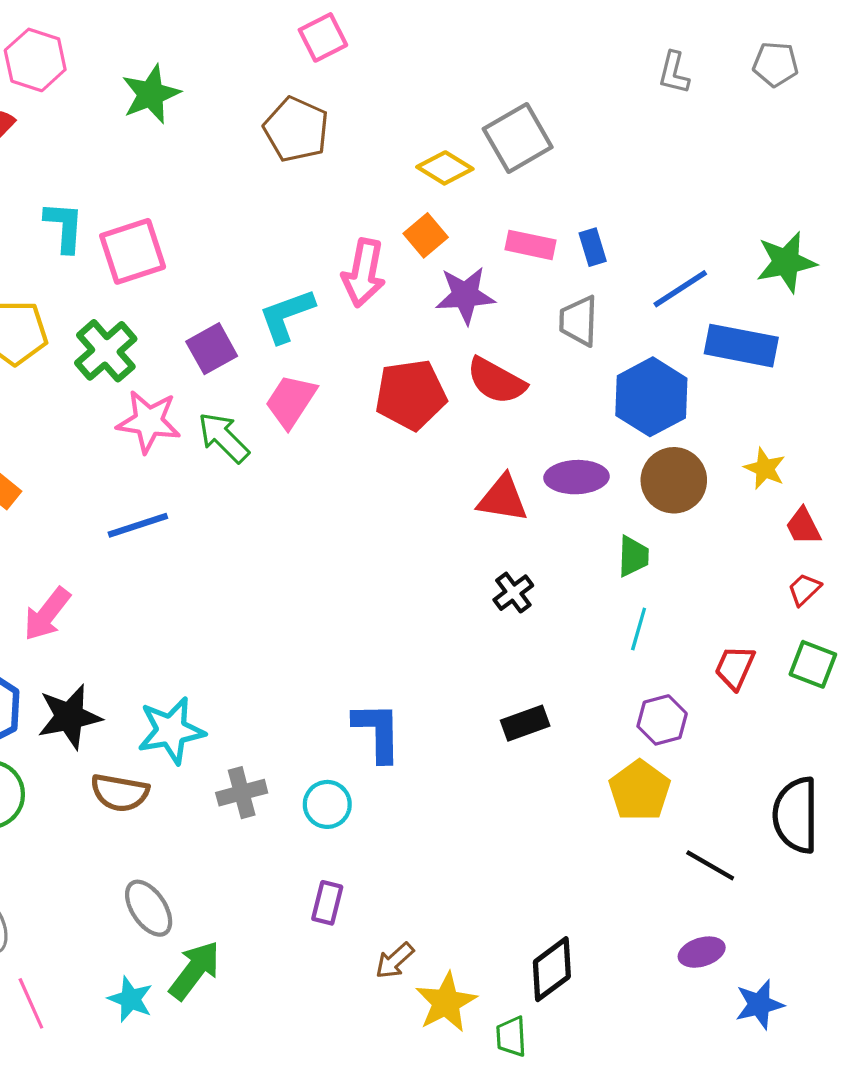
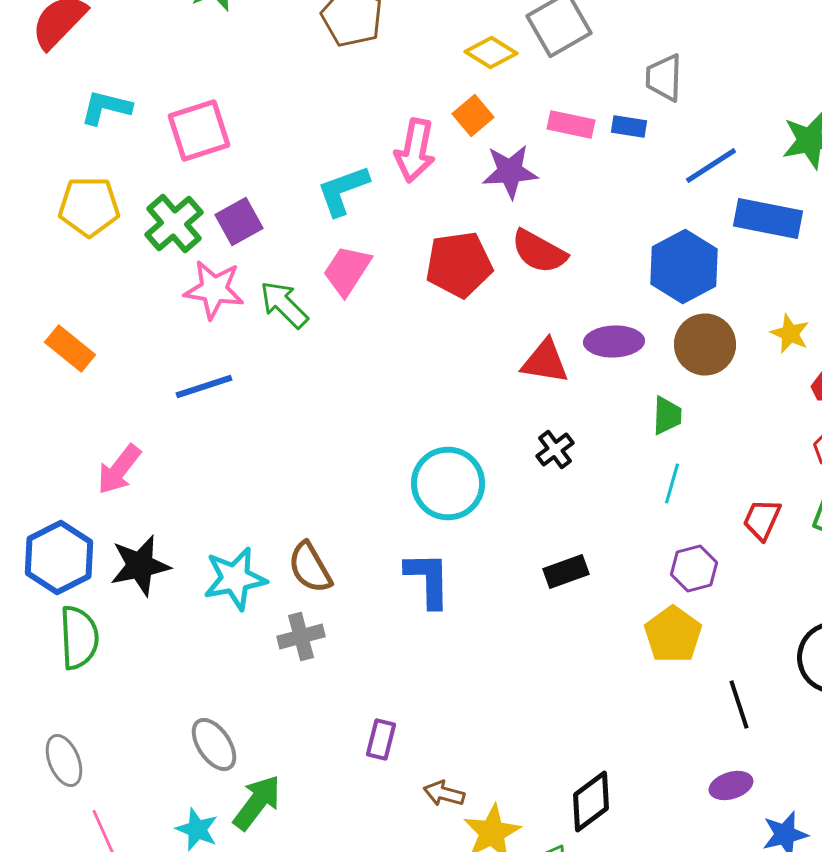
cyan L-shape: (64, 227) -> (106, 108), moved, turned -80
blue rectangle: (593, 247) -> (629, 126), turned -64
gray trapezoid: (579, 321) -> (664, 78), moved
purple square: (212, 349) -> (239, 222), moved
brown semicircle: (120, 793) -> (310, 568), moved, turned 50
cyan circle: (327, 804) -> (448, 484), moved, size x1.6
black line: (710, 865) -> (739, 704), turned 42
brown arrow: (395, 961) -> (444, 794), turned 57

